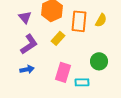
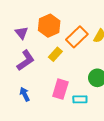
orange rectangle: (79, 21) -> (77, 37), turned 40
blue arrow: (27, 69) -> (25, 94), moved, turned -104

